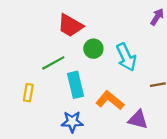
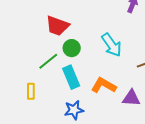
green circle: (93, 49) -> (72, 48), moved

